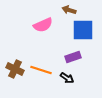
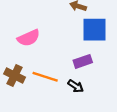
pink semicircle: (43, 25) -> (29, 38), moved

